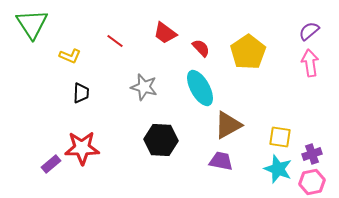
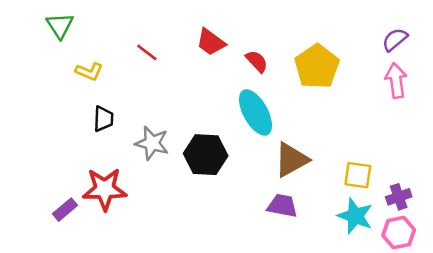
green triangle: (32, 24) -> (60, 26), moved, size x0.7
gray star: (144, 87) -> (152, 143), moved
black hexagon: (161, 140) -> (206, 155), moved

